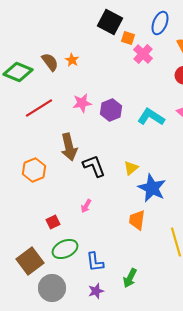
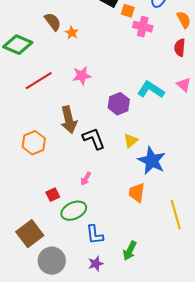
pink cross: (143, 54) -> (143, 27), turned -30
brown semicircle: (50, 62) -> (53, 22), moved
purple hexagon: (111, 110) -> (119, 104), moved
green ellipse: (65, 249) -> (74, 211), moved

